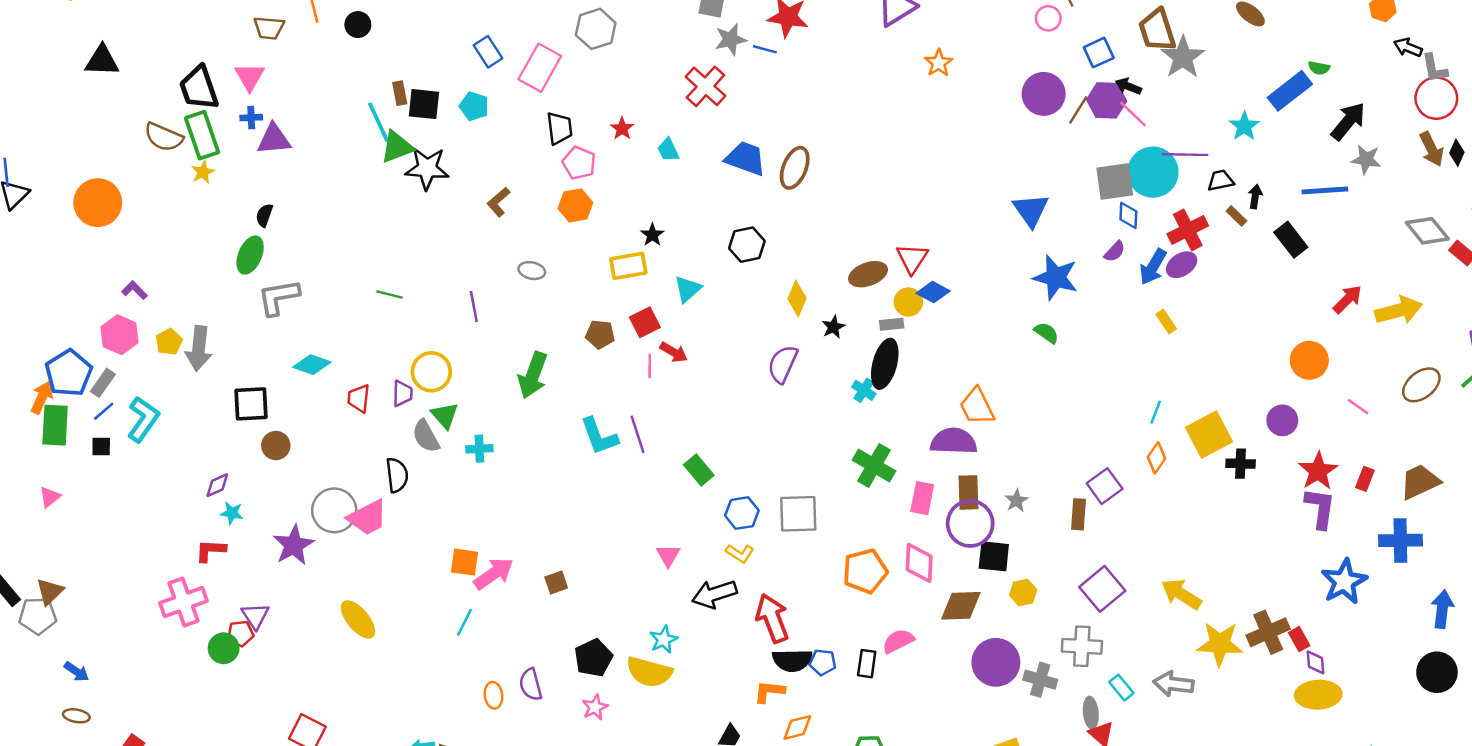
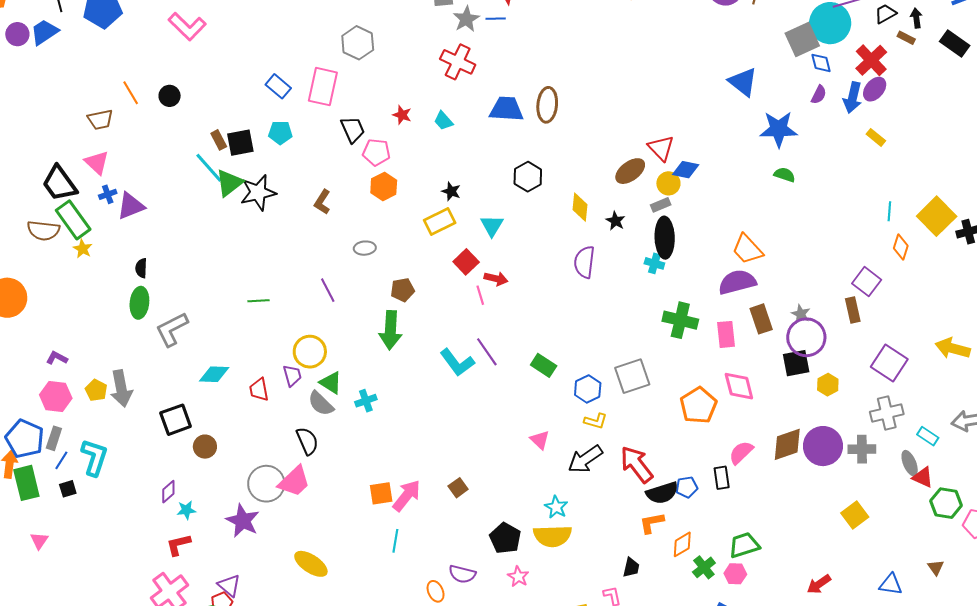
brown pentagon: (600, 334) -> (403, 290), moved
purple circle: (970, 523) -> (806, 337), moved
brown diamond: (961, 606) -> (787, 444), moved
purple semicircle: (531, 685) -> (462, 574), turned -44

